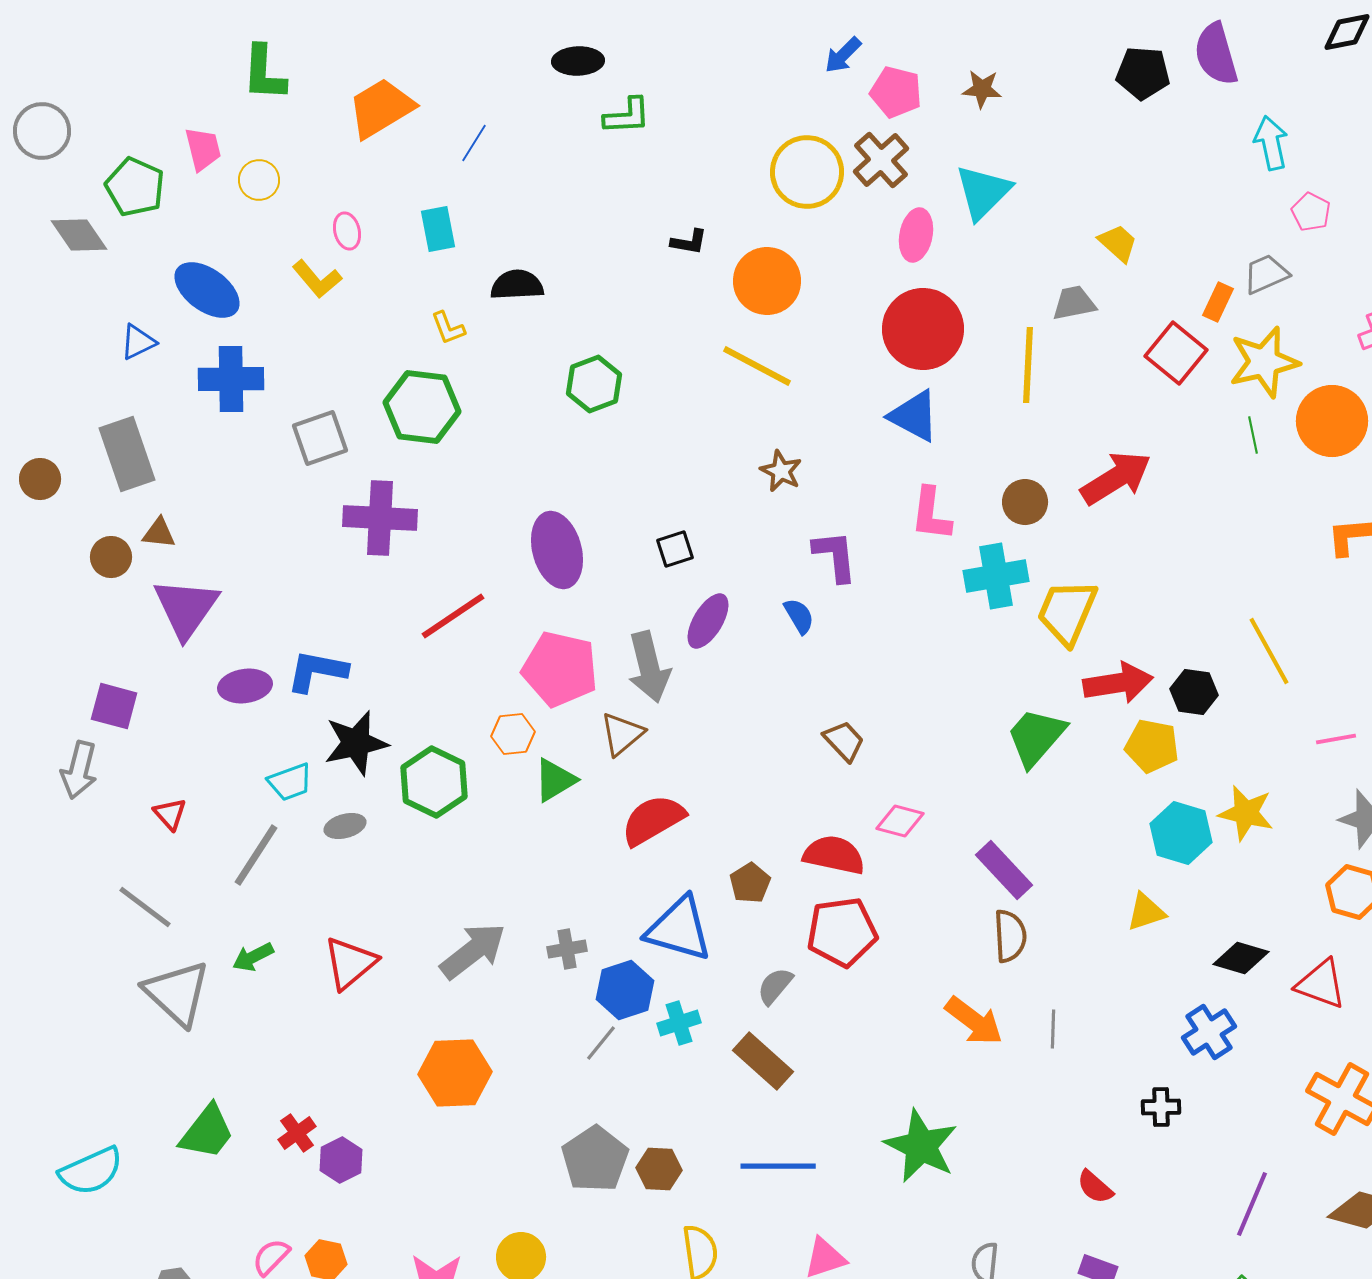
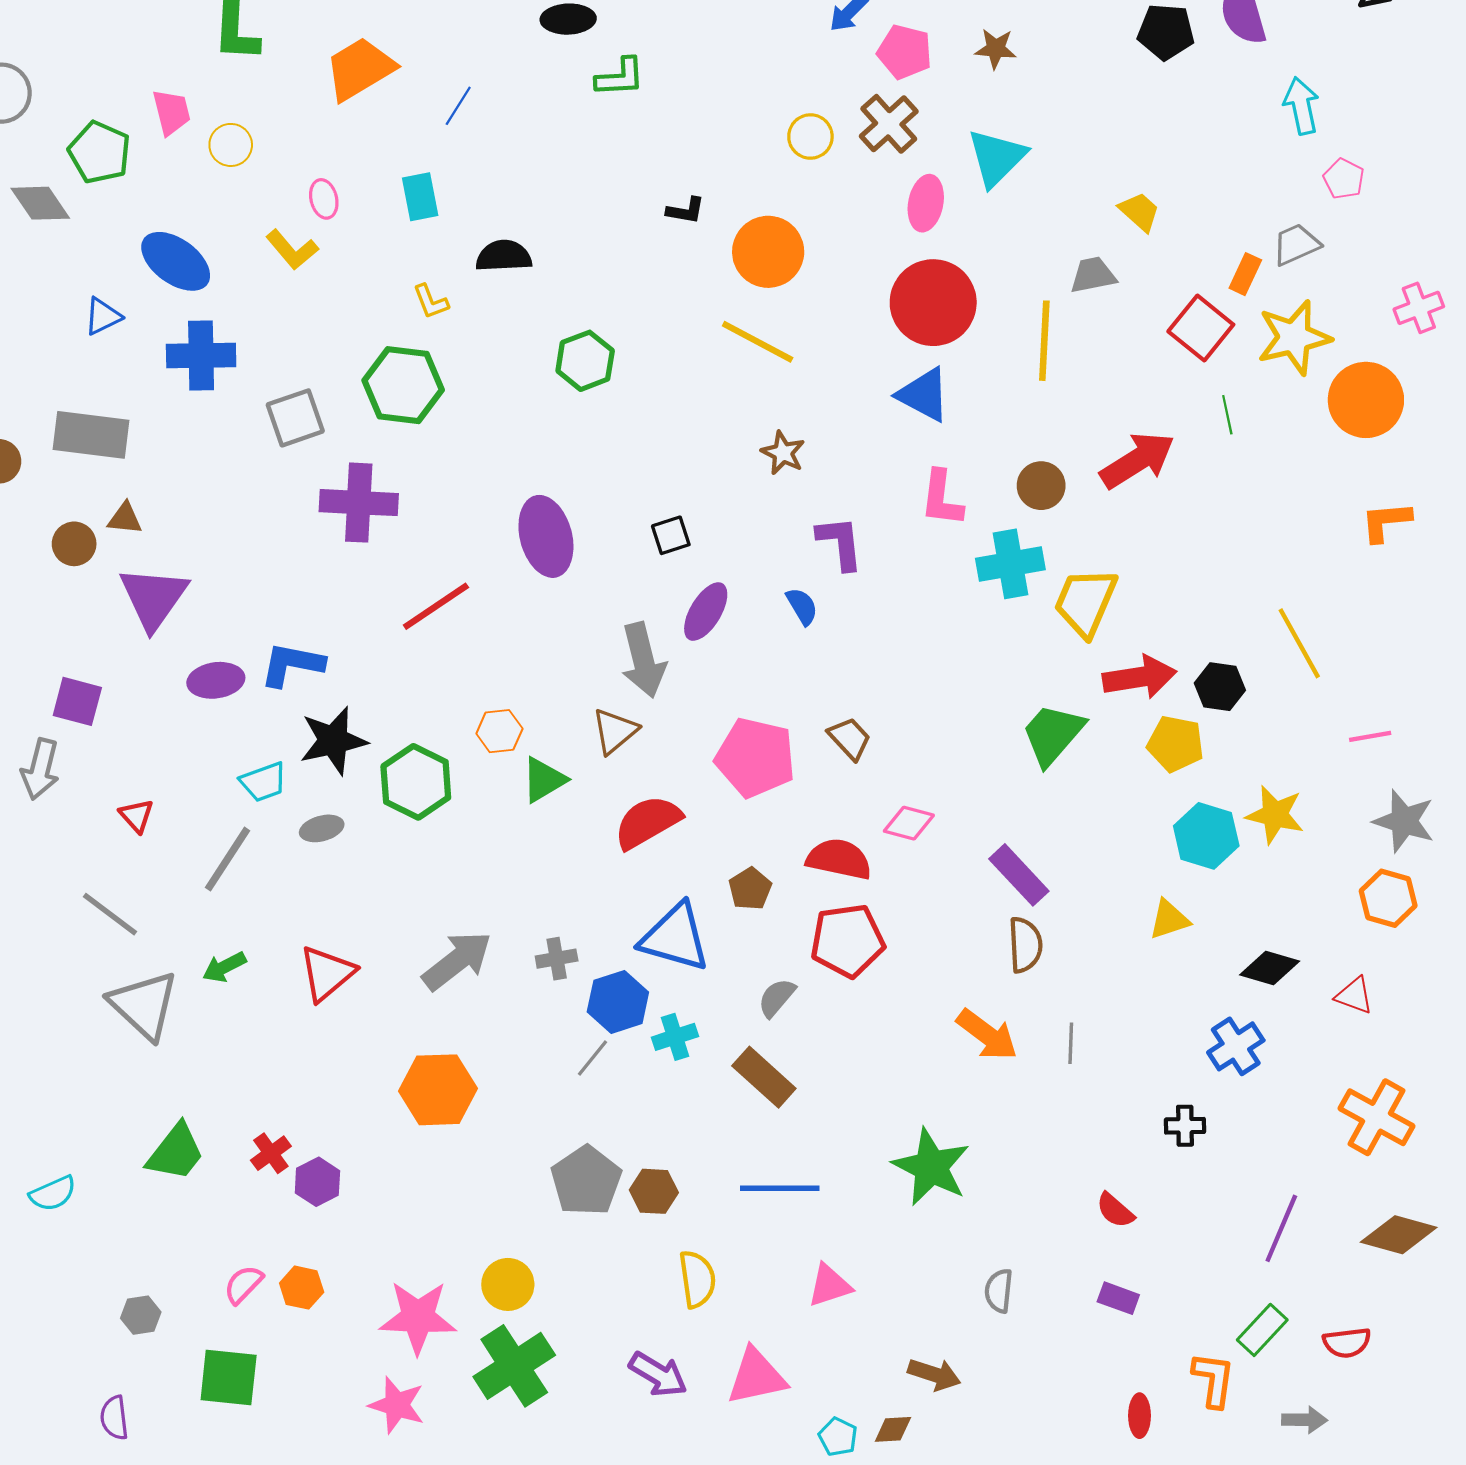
yellow circle: (807, 172) -> (810, 136), size x0.6
green line: (1253, 435) -> (1227, 415), moved
gray rectangle: (127, 454) -> (91, 435), turned -64
pink pentagon: (560, 669) -> (755, 758), moved
red triangle: (1321, 984) -> (1354, 996), size x0.7
cyan semicircle: (91, 1171) -> (53, 1193), size x0.7

